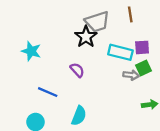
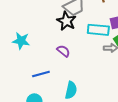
blue line: (48, 92) -> (41, 74), turned -30

